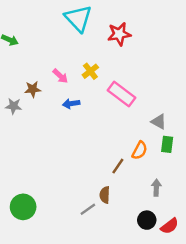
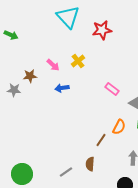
pink rectangle: (122, 94) -> (112, 89), moved, size x0.6
gray line: (88, 209) -> (66, 172), moved

